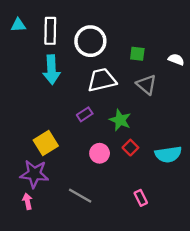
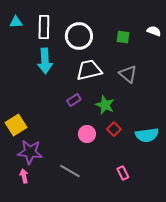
green square: (137, 54) -> (123, 37), moved
white semicircle: (176, 59) -> (154, 31), moved
yellow square: (46, 143) -> (16, 125), moved

